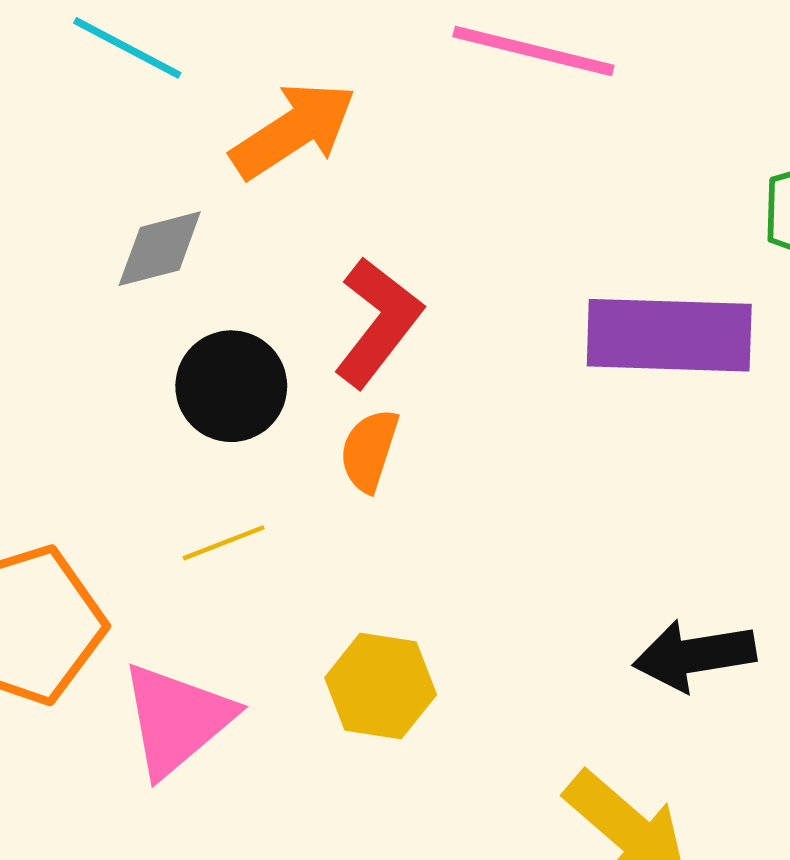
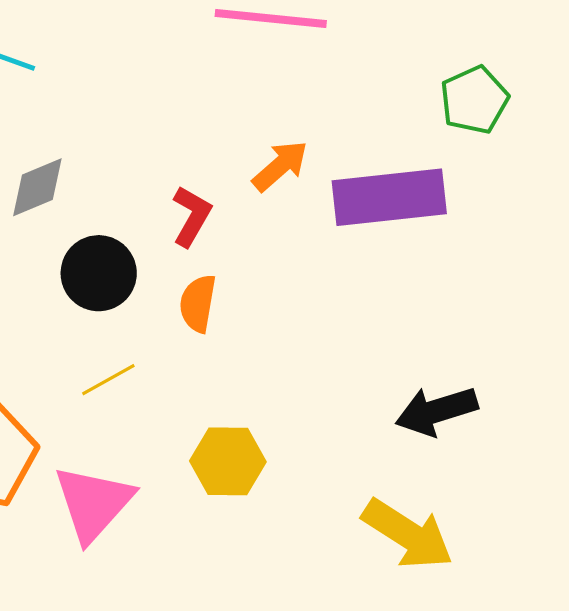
orange arrow: (293, 130) -> (280, 166), moved, size x0.7
red L-shape: (378, 322) -> (192, 216), size x0.7

